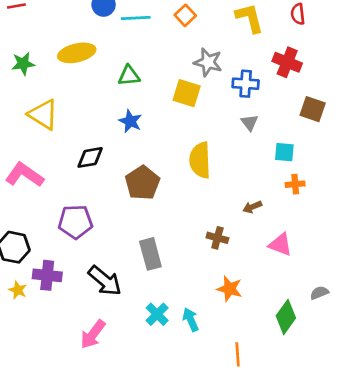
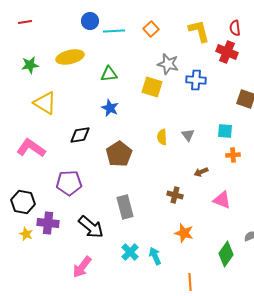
red cross: (287, 62) -> (227, 52), moved
gray triangle: (250, 123) -> (188, 135), moved
yellow semicircle: (200, 160) -> (162, 137), size x0.6

